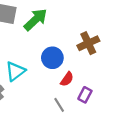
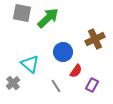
cyan triangle: (15, 71) -> (30, 64), turned -42
gray line: (59, 105) -> (56, 86), moved

